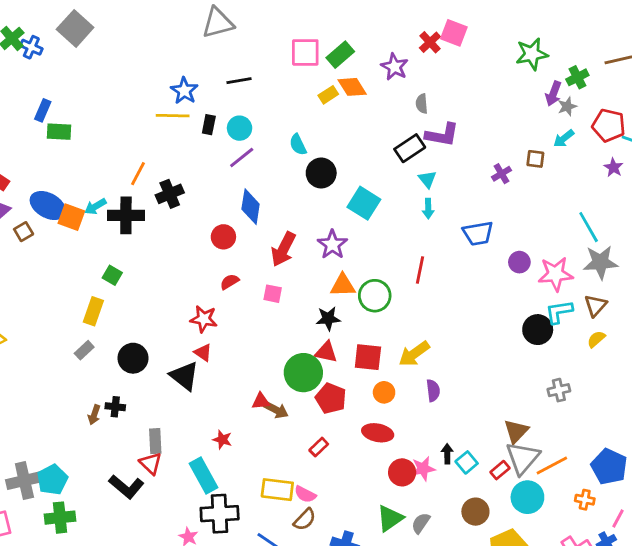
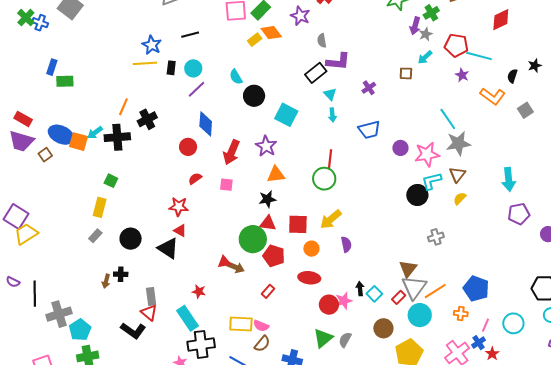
purple cross: (502, 174) -> (369, 88), moved
green circle: (375, 296) -> (324, 179), moved
gray cross: (24, 481) -> (59, 314), moved

